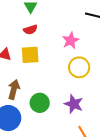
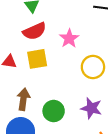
red semicircle: (30, 30) -> (35, 31), size x1.5
pink star: (71, 40) -> (69, 38), moved

